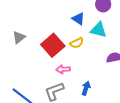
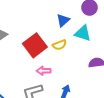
blue triangle: (78, 19) -> (63, 20), turned 40

